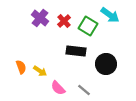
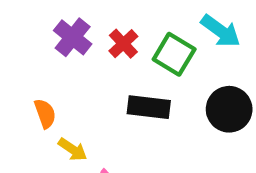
black circle: (106, 64) -> (229, 109), moved
orange semicircle: (21, 67) -> (45, 113), moved

